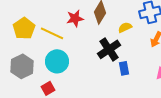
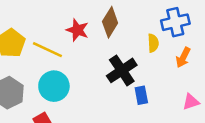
red star: (75, 18) -> (77, 30), turned 30
yellow semicircle: (125, 27) -> (153, 43), moved, turned 112

